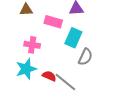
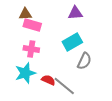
pink rectangle: (53, 22) -> (32, 25), moved
cyan rectangle: (73, 38) -> (72, 42), turned 36

